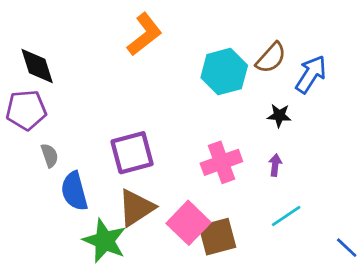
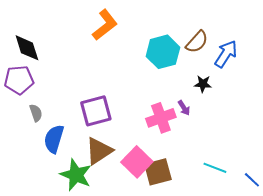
purple arrow: (275, 165) -> (184, 108), moved, turned 140
blue semicircle: (74, 191) -> (54, 139), turned 32
cyan line: (286, 216) -> (215, 168), moved, turned 55

